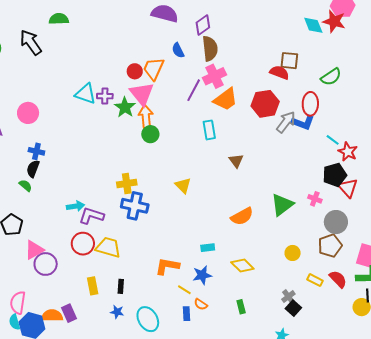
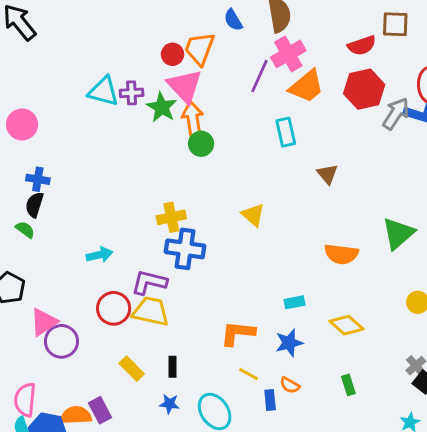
red semicircle: (279, 72) -> (362, 45), moved, turned 144
purple L-shape: (91, 216) -> (149, 282), moved
orange semicircle: (242, 216) -> (341, 254), turned 40
yellow rectangle: (93, 286) -> (132, 369), turned -30
yellow line: (184, 290) -> (248, 374), moved

